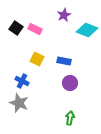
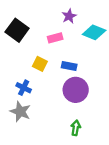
black square: (16, 28) -> (17, 30), size x1.5
pink rectangle: (35, 29) -> (55, 38), moved, turned -40
purple circle: (70, 83) -> (76, 90), size x1.5

